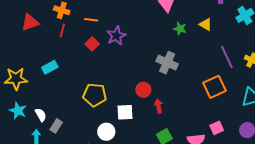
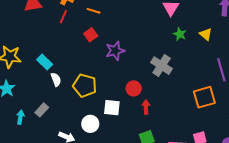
purple star: (116, 36) -> (115, 51), moved
cyan rectangle: (50, 67) -> (45, 62), moved, turned 63
white semicircle: (41, 115) -> (56, 79), moved

